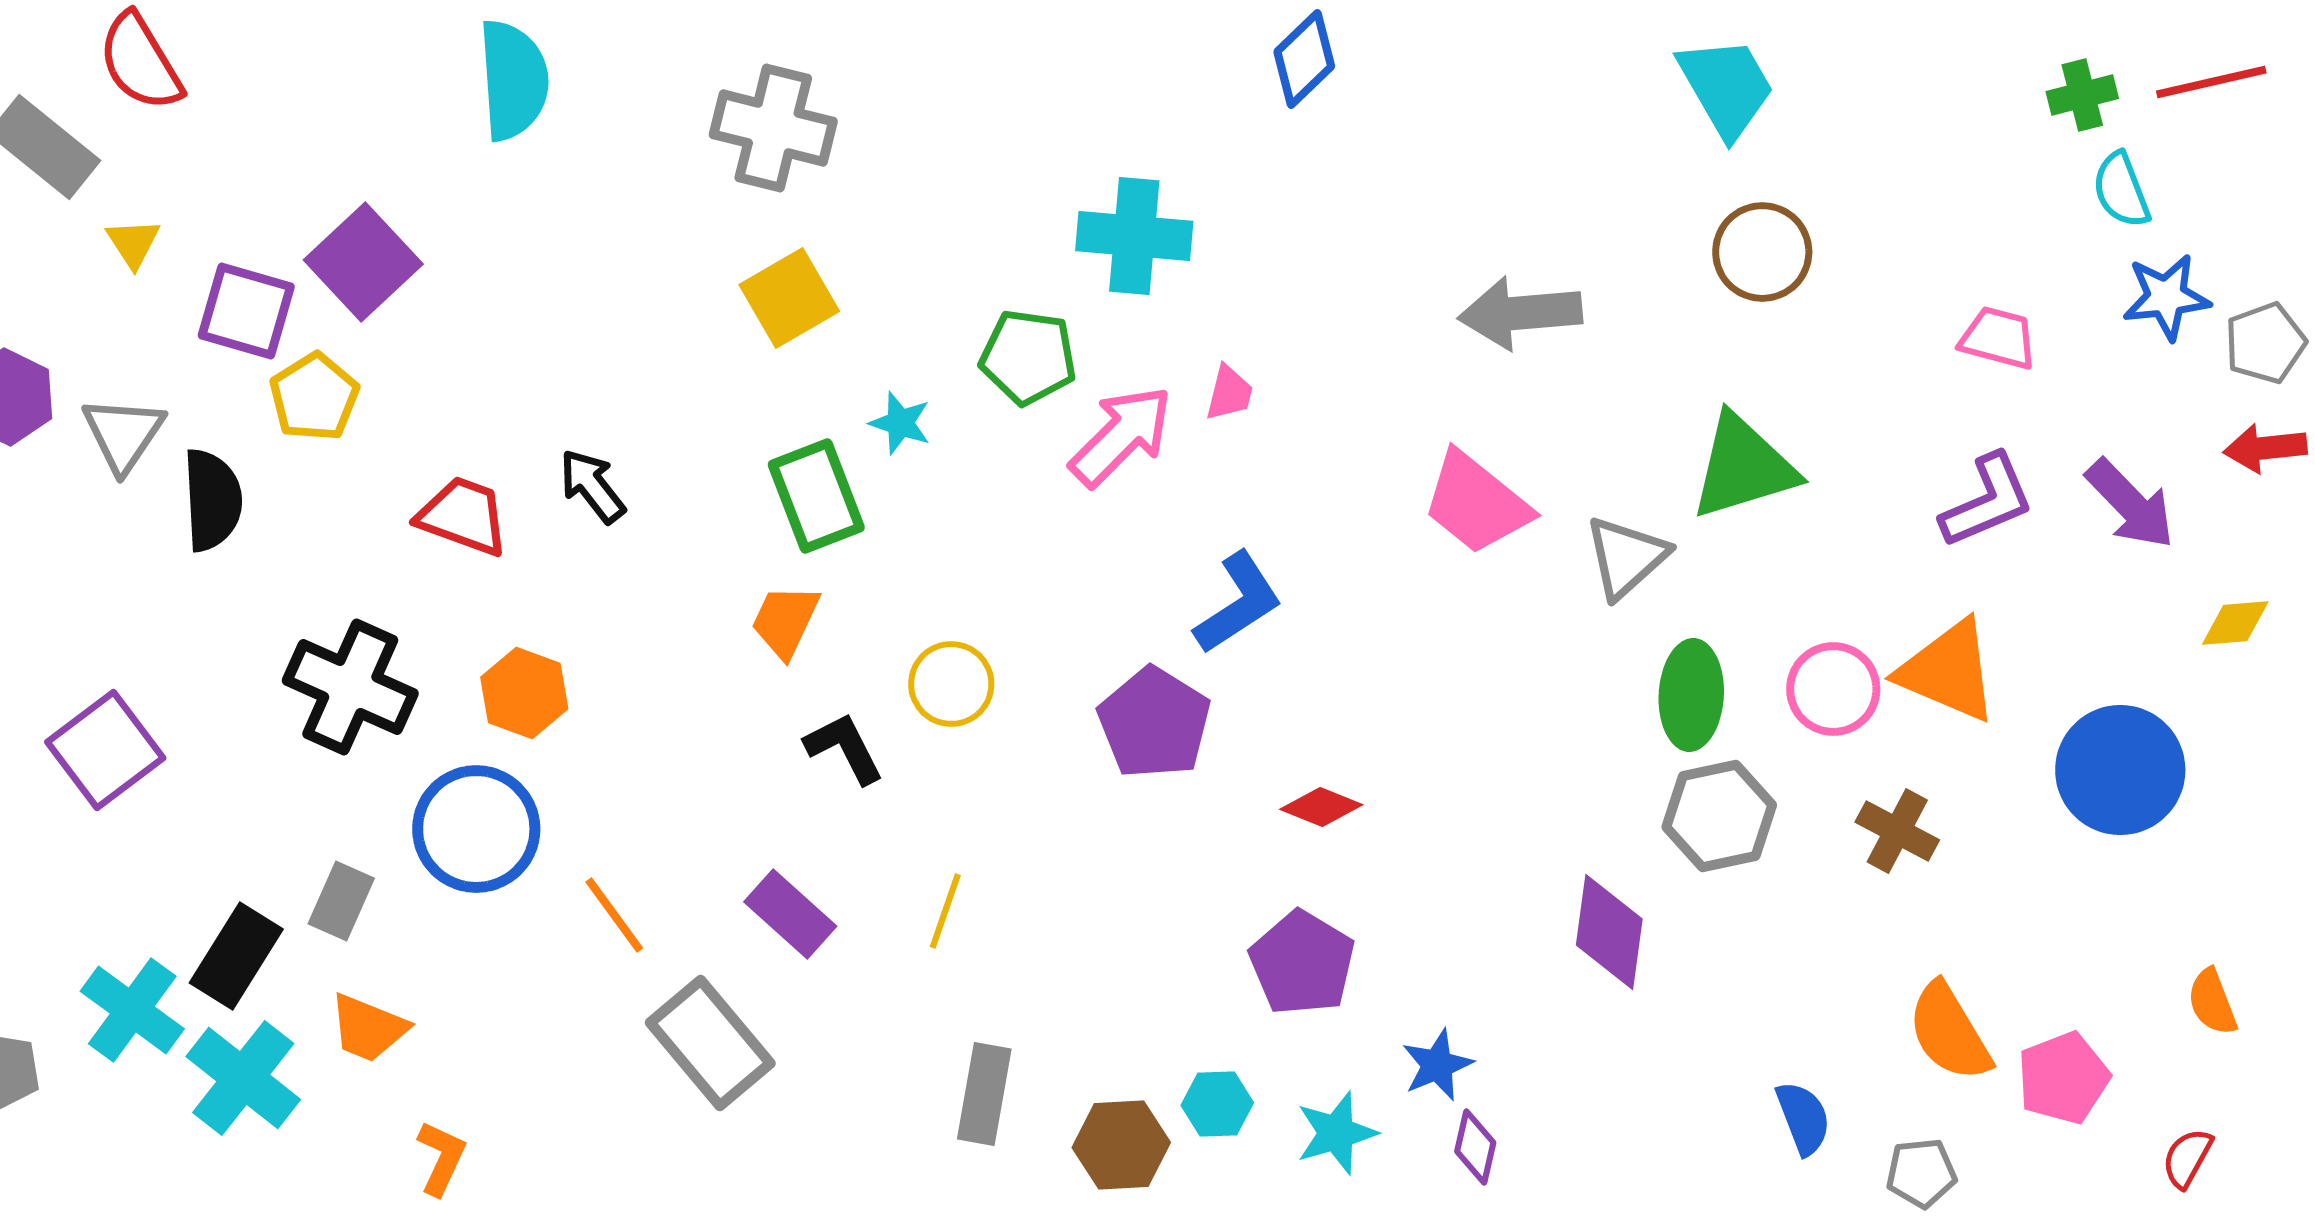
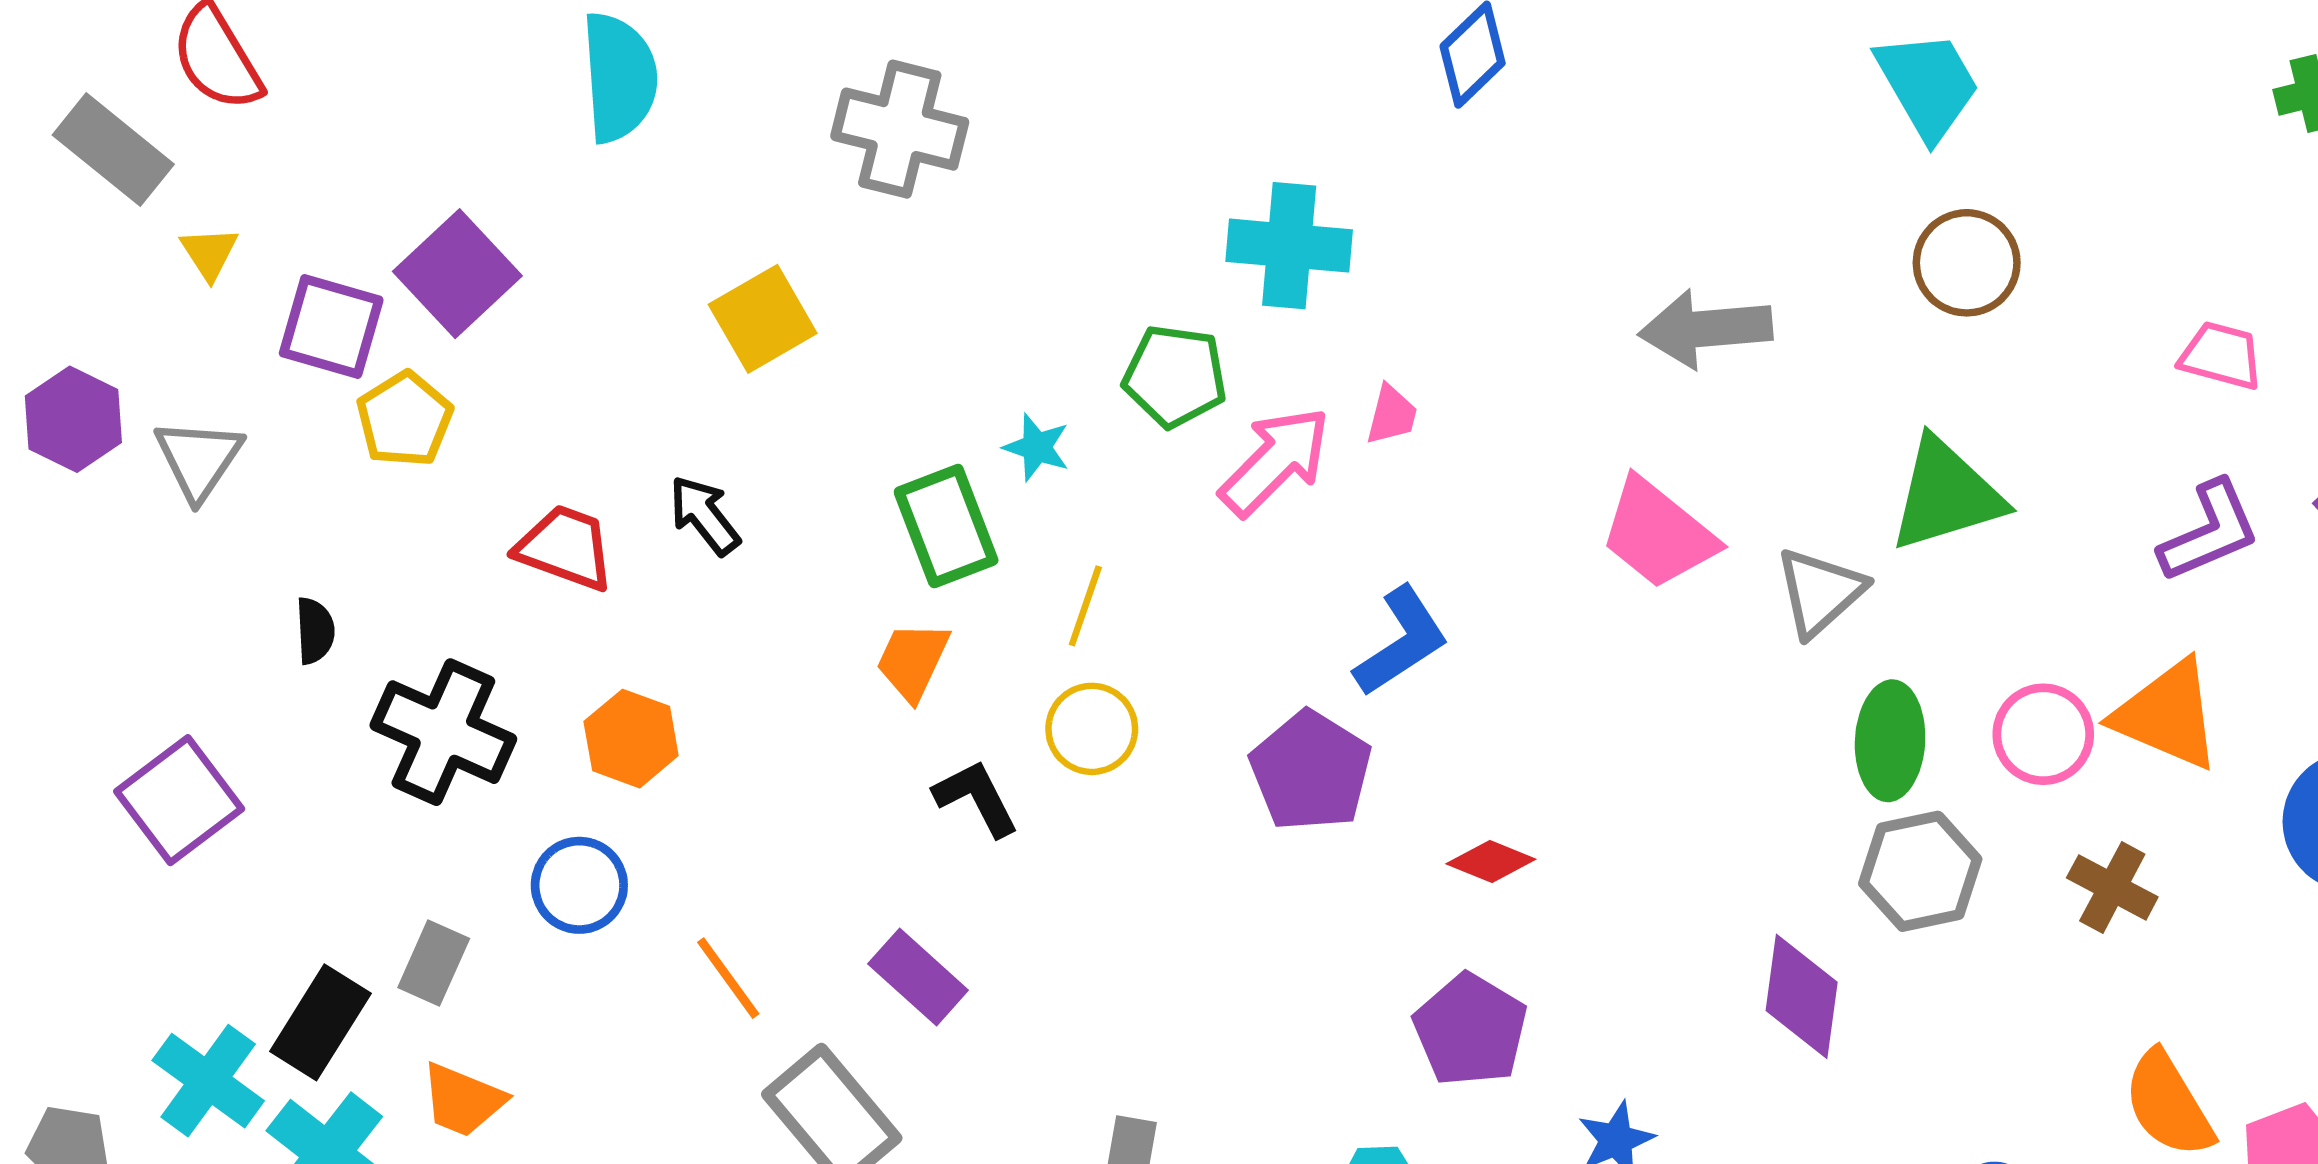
yellow square: (789, 298) -> (763, 319), moved
black semicircle: (212, 500) -> (315, 631), moved, size x0.6
blue circle: (476, 829) -> (579, 885), size x0.7
yellow line: (945, 911) -> (1085, 606), moved

